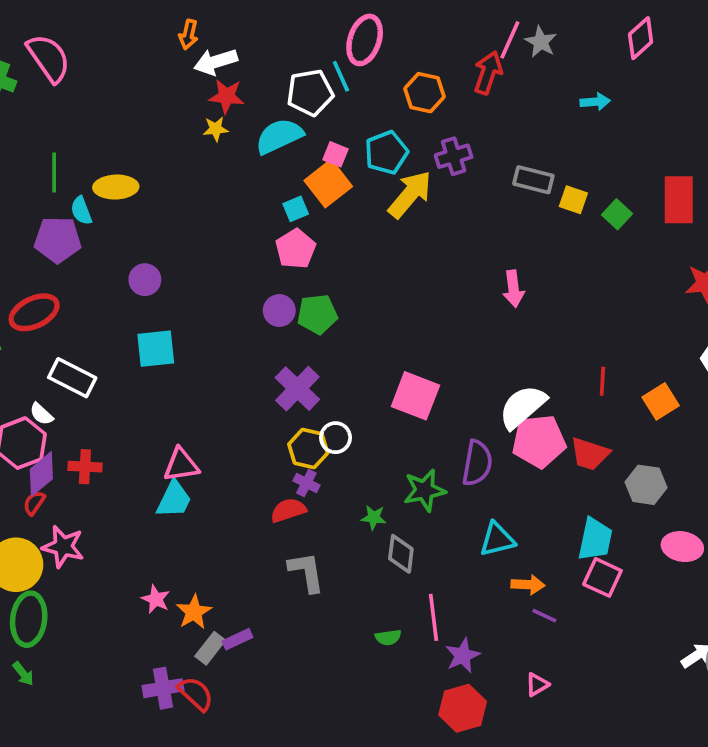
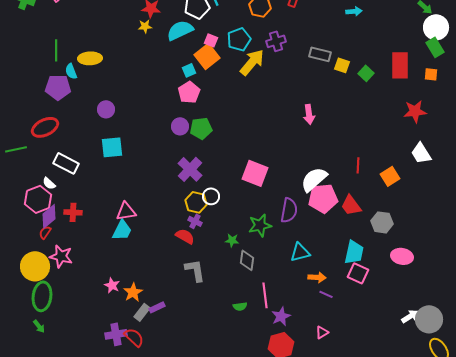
red trapezoid: (590, 454) -> (351, 205), turned 35
red semicircle: (288, 510) -> (185, 236), turned 48

